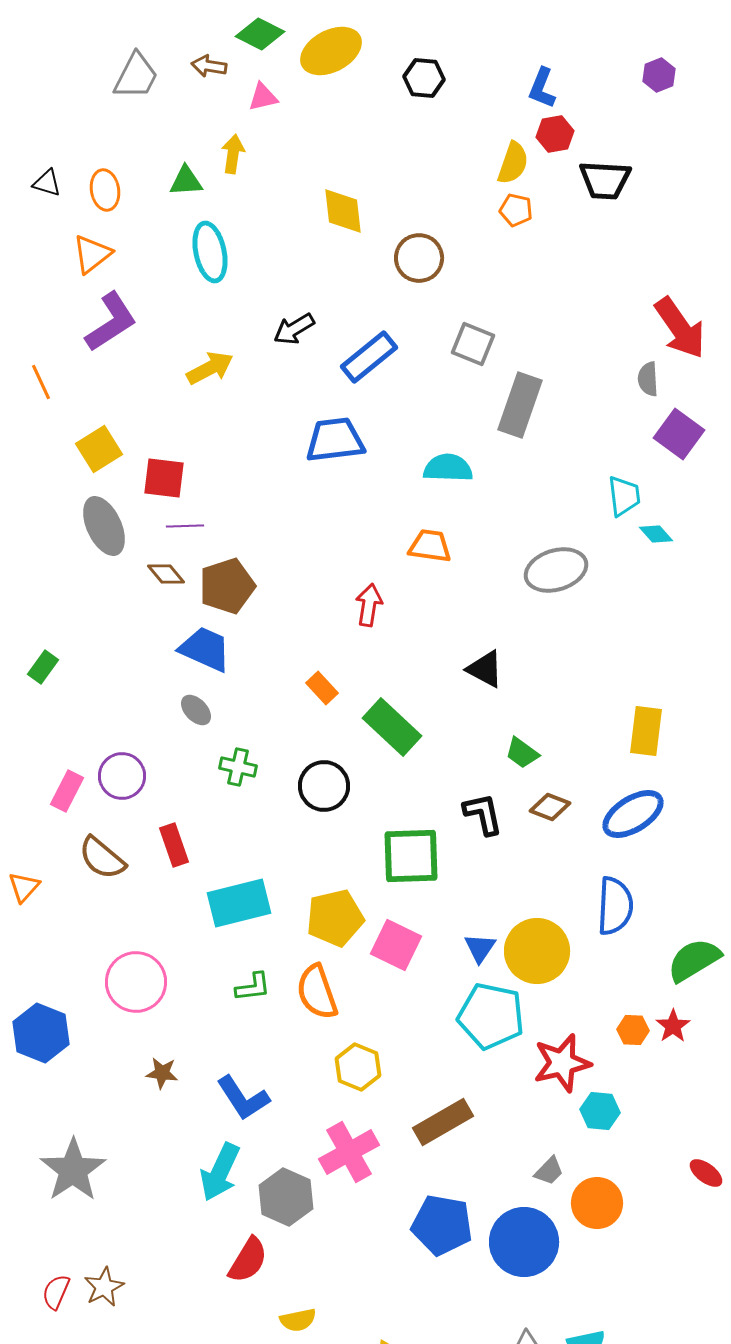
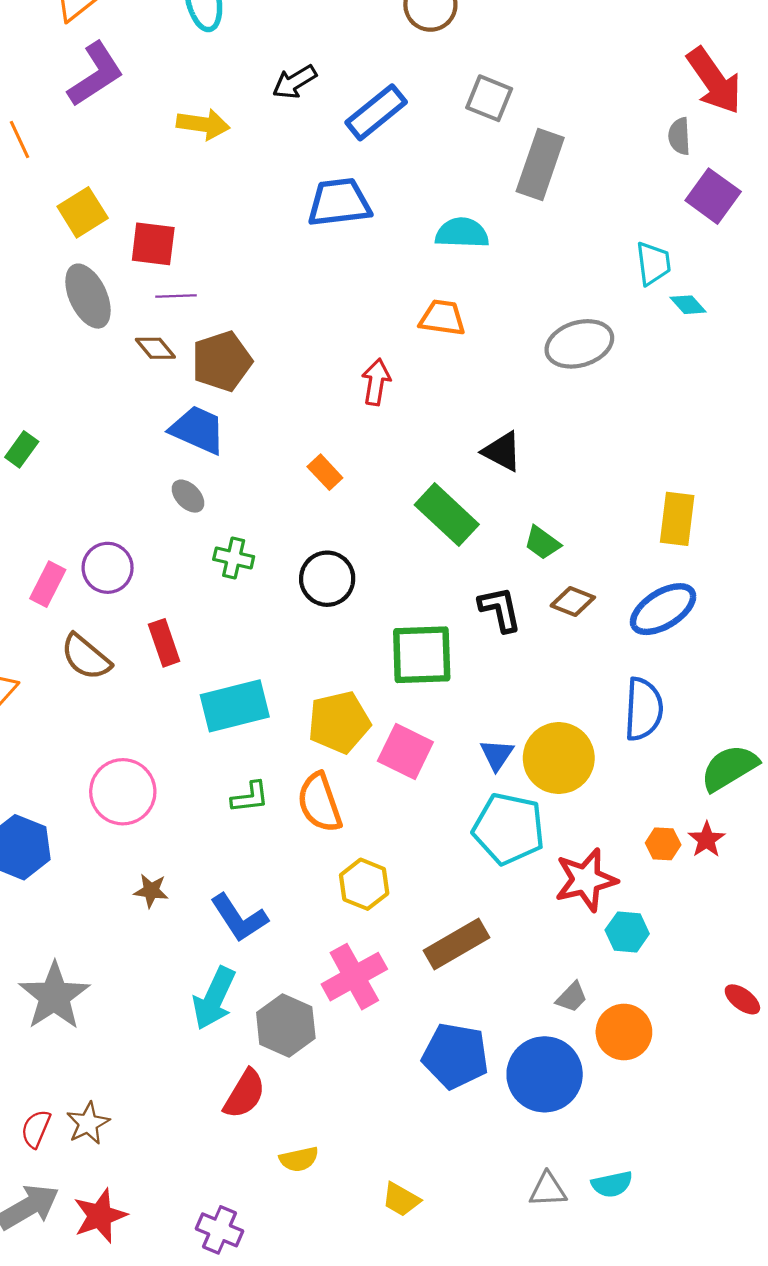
yellow arrow: (210, 368) -> (203, 124), turned 36
green rectangle: (392, 727) -> (447, 515), moved

